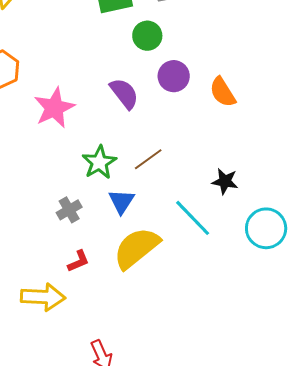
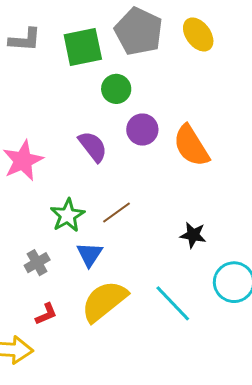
orange semicircle: (223, 92) -> (191, 146), size x1.4
cyan line: (193, 218) -> (173, 303), moved

